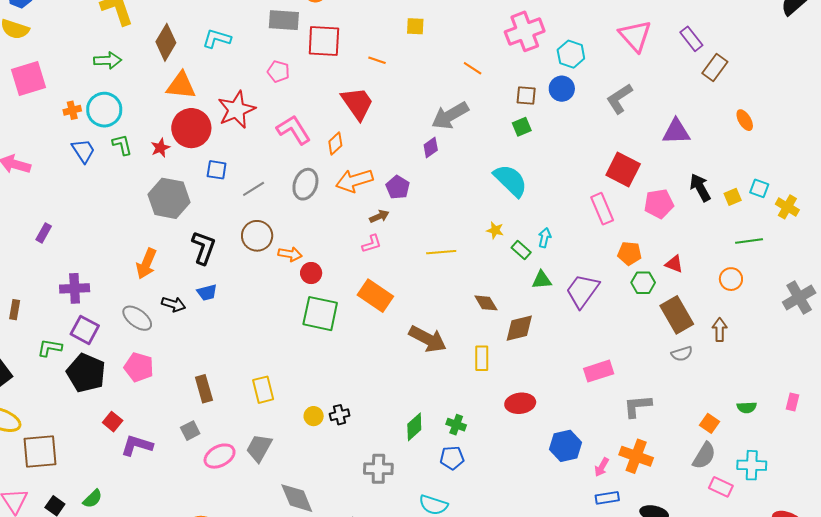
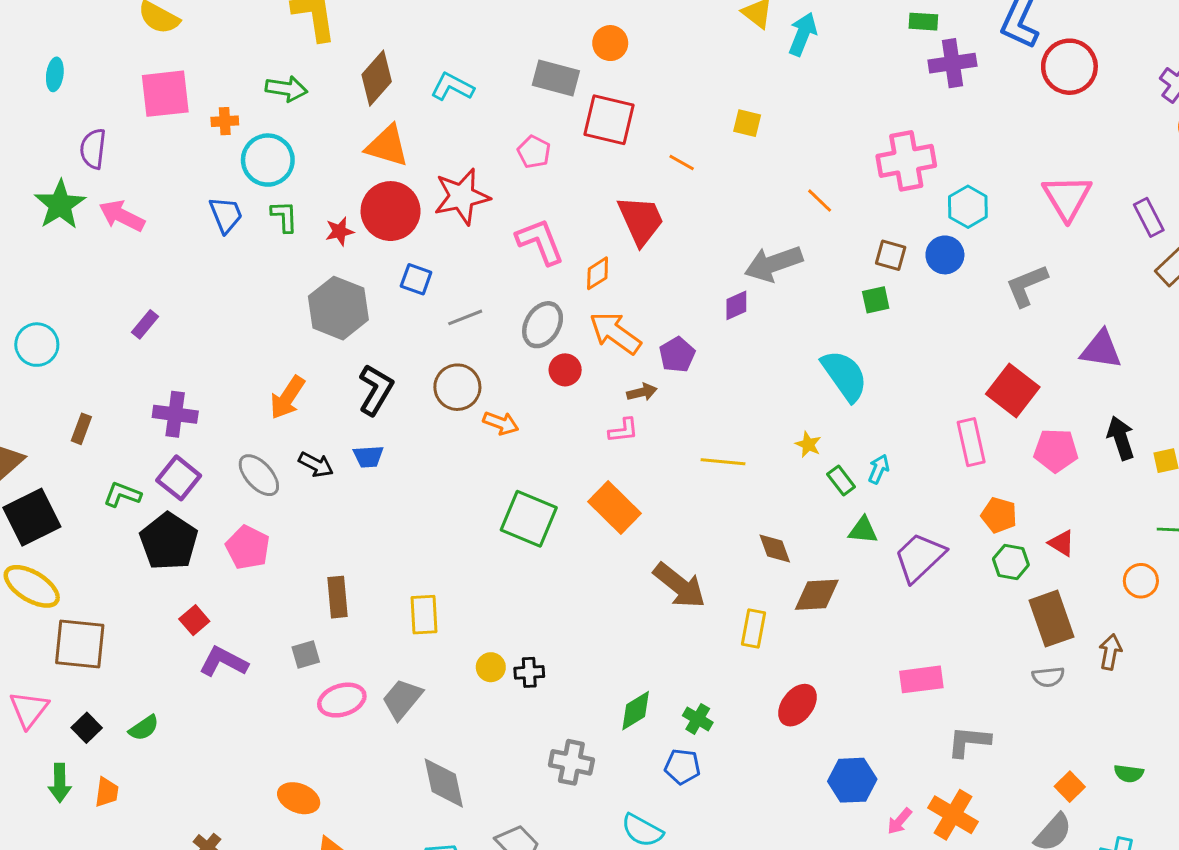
orange cross: (72, 110) -> (225, 121), moved
orange arrow: (354, 181) -> (615, 333), turned 42
red circle: (311, 273) -> (565, 370), moved
red ellipse: (520, 403) -> (797, 705), turned -56

